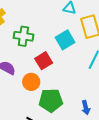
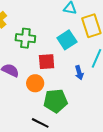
red square: (44, 61) -> (47, 62), turned 30
blue arrow: (86, 108) -> (79, 73), moved

